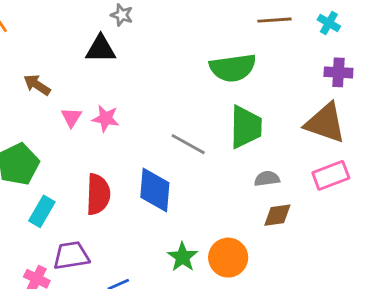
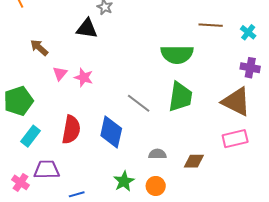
gray semicircle: (267, 179) -> (157, 154), moved
orange circle: (228, 258) -> (156, 186), size x0.7

